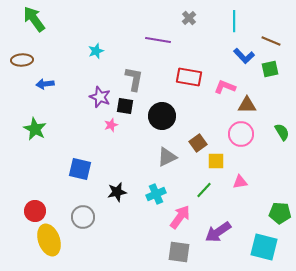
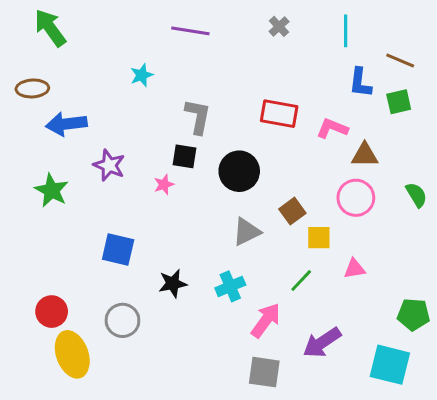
purple line: (158, 40) -> (190, 31), moved
blue L-shape: (244, 56) -> (360, 83), turned 50
blue arrow: (45, 84) -> (66, 124), size x1.5
purple star: (100, 97) -> (109, 165), moved

